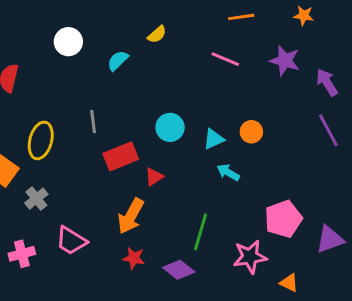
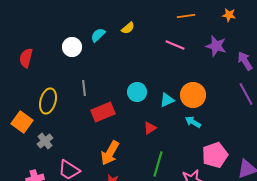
white circle: (68, 42) -> (72, 47), moved
cyan semicircle: (118, 61) -> (98, 35), moved
orange circle: (251, 132) -> (193, 95), size x1.6
cyan arrow: (228, 172) -> (193, 122), moved
red triangle: (154, 177) -> (150, 128), moved

